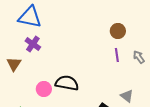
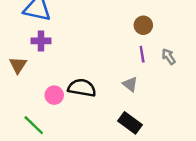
purple cross: (33, 44) -> (41, 41), turned -35
gray triangle: (127, 96) -> (130, 84), moved

